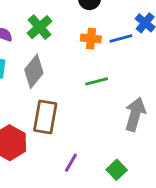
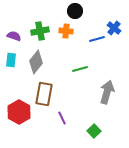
green cross: (40, 27) -> (40, 31), turned 30
orange cross: (91, 39) -> (66, 31), moved
purple line: (71, 163) -> (62, 118), moved, turned -56

